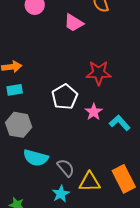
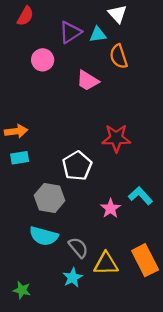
pink star: (94, 112) -> (111, 208), moved
gray hexagon: (19, 125) -> (50, 198), moved

